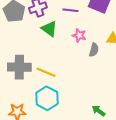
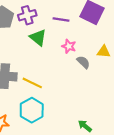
gray semicircle: (94, 50) -> (83, 62), turned -64

